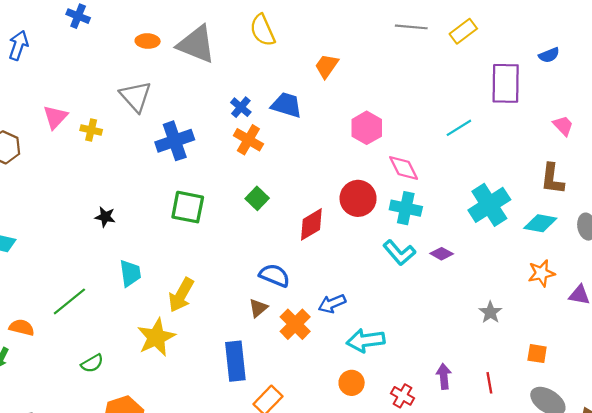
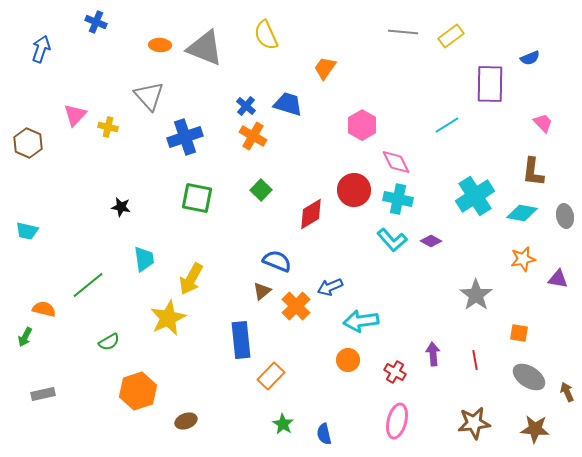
gray star: (490, 312) -> (476, 295), size x1.5

